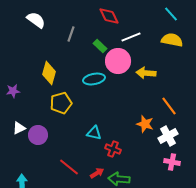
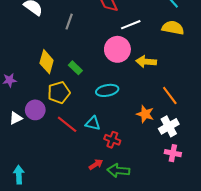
green rectangle: (100, 46) -> (75, 68), moved
cyan ellipse: (94, 79) -> (107, 90), moved
purple circle: (38, 135) -> (35, 110), moved
red line: (69, 167) -> (67, 124), moved

